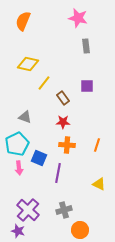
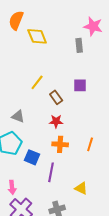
pink star: (78, 18) -> (93, 26), moved
yellow diamond: (28, 64) -> (37, 36), moved, turned 55
pink arrow: (19, 168) -> (12, 187), moved
yellow triangle: (99, 184) -> (81, 188), moved

